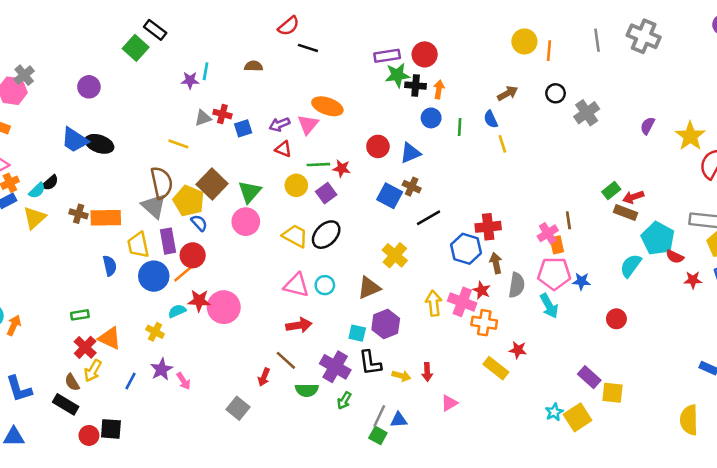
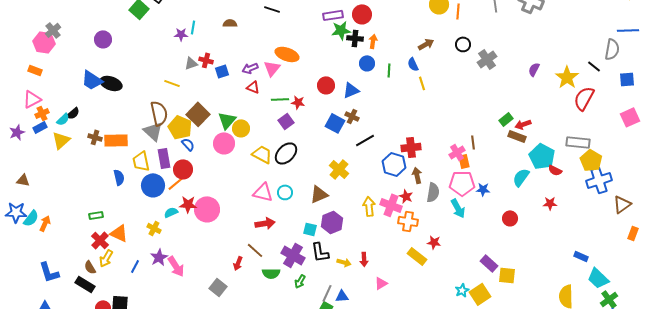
yellow circle: (296, 185) -> (241, 128), moved
red star: (693, 280) -> (550, 203), moved
pink arrow: (184, 381) -> (176, 266), size x1.5

